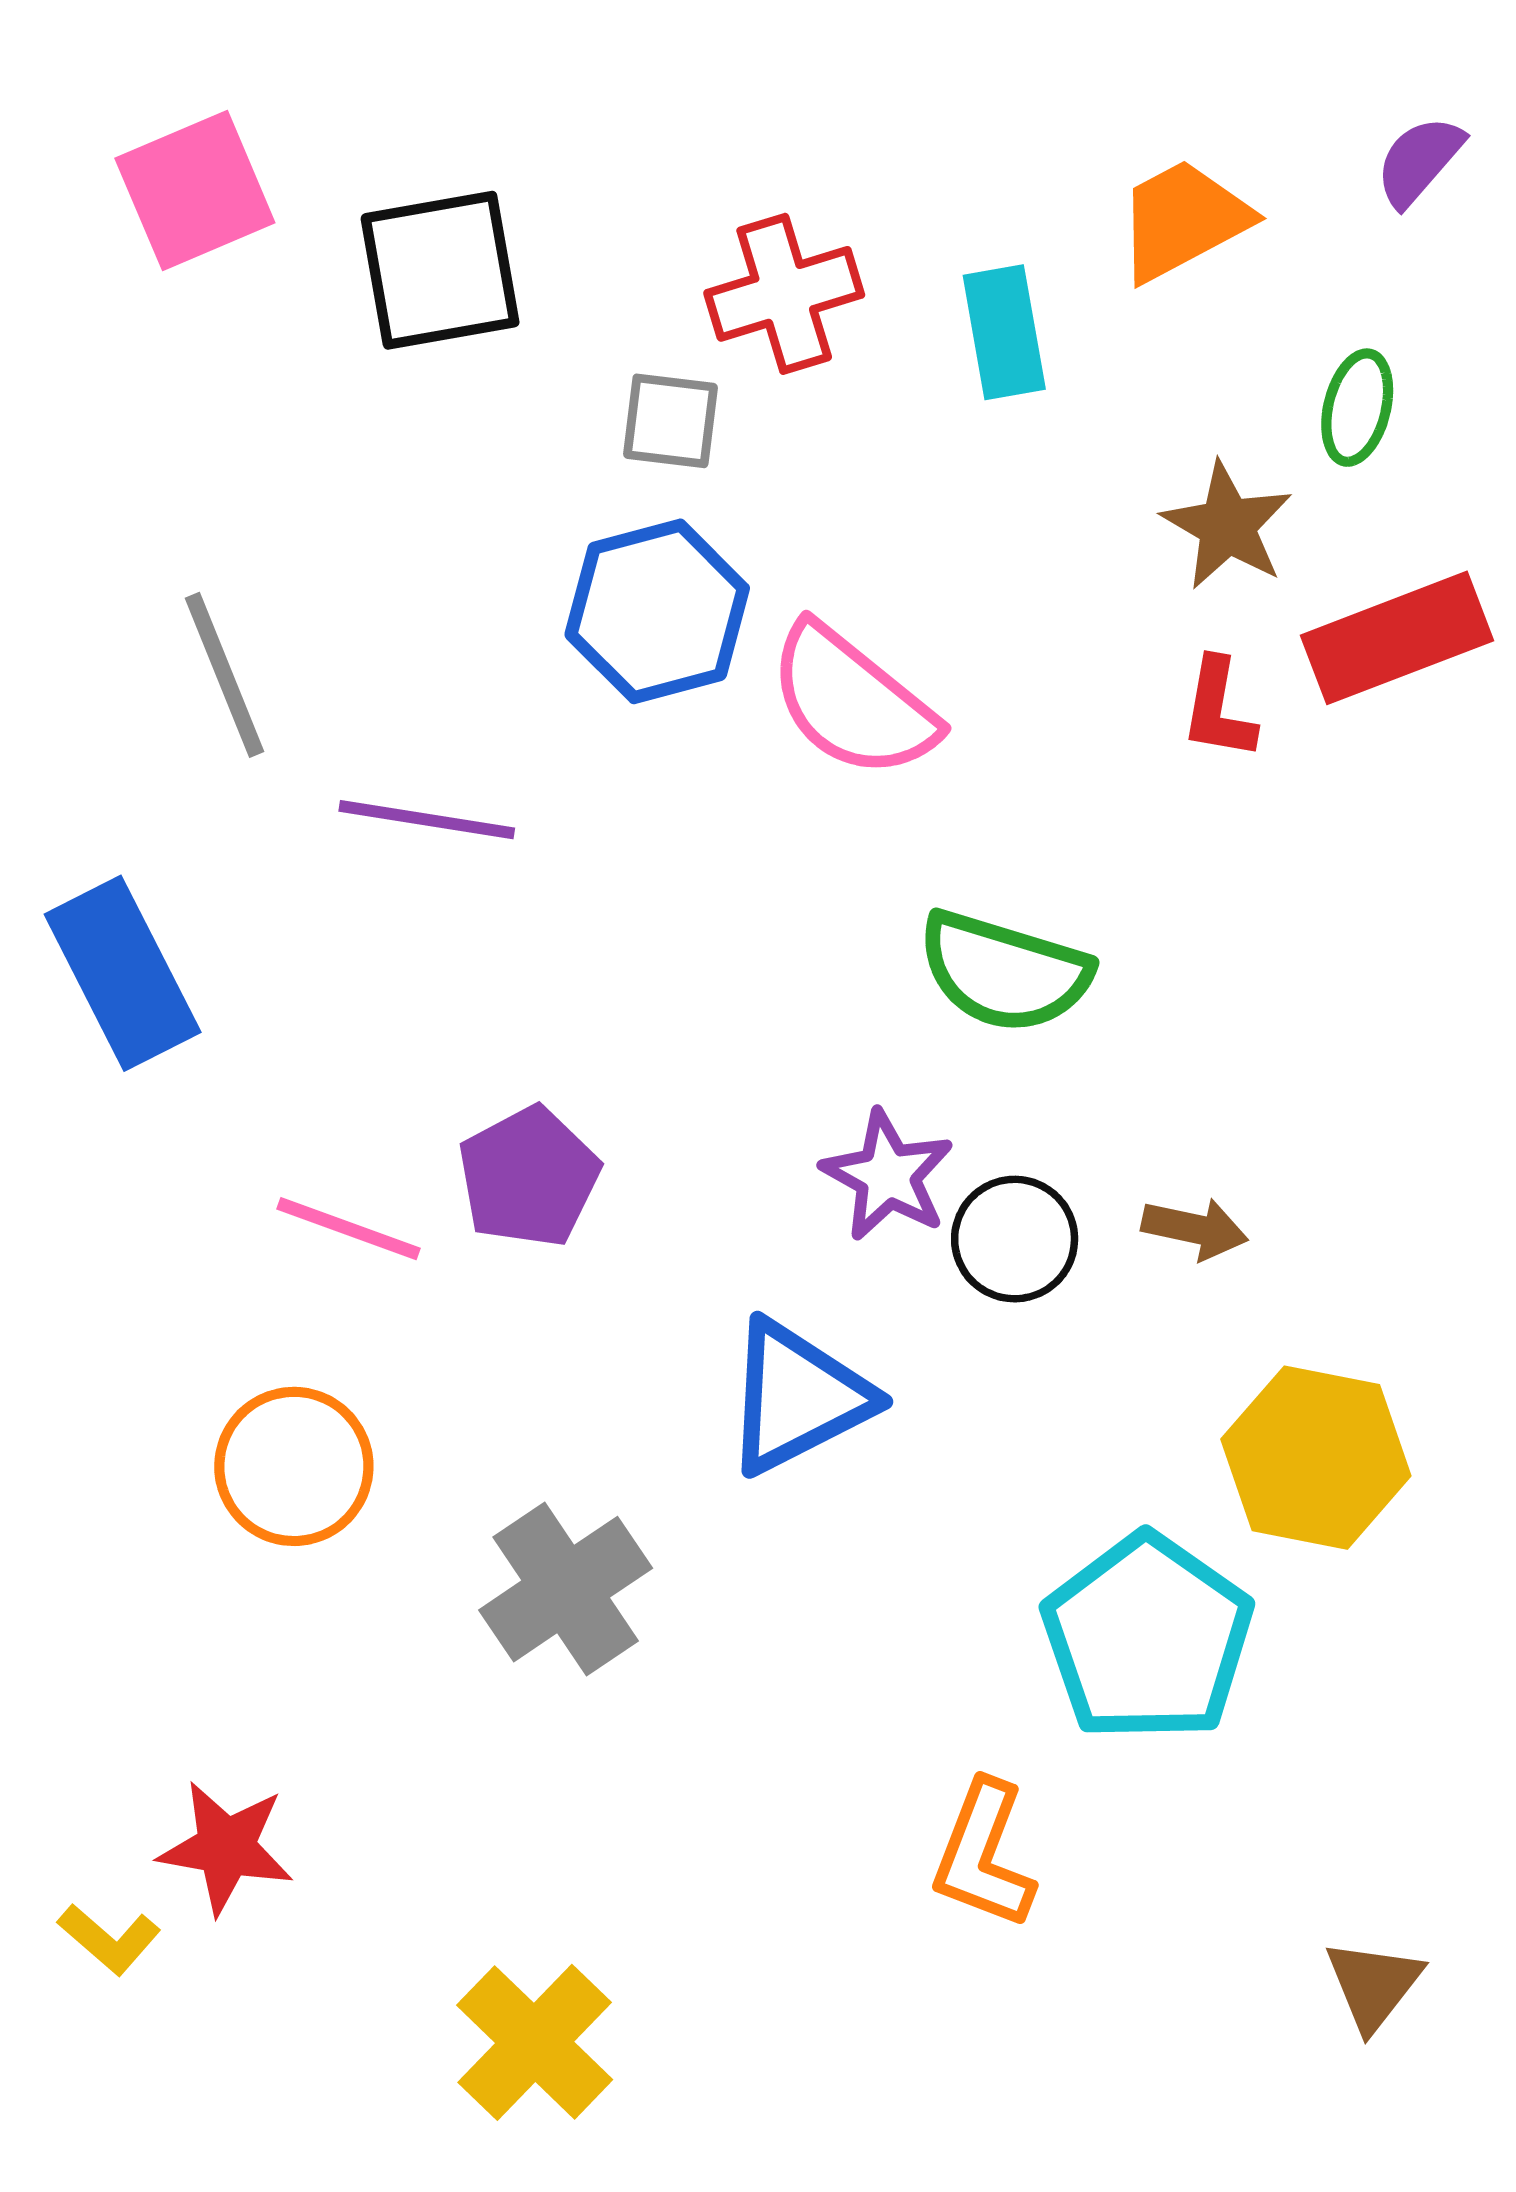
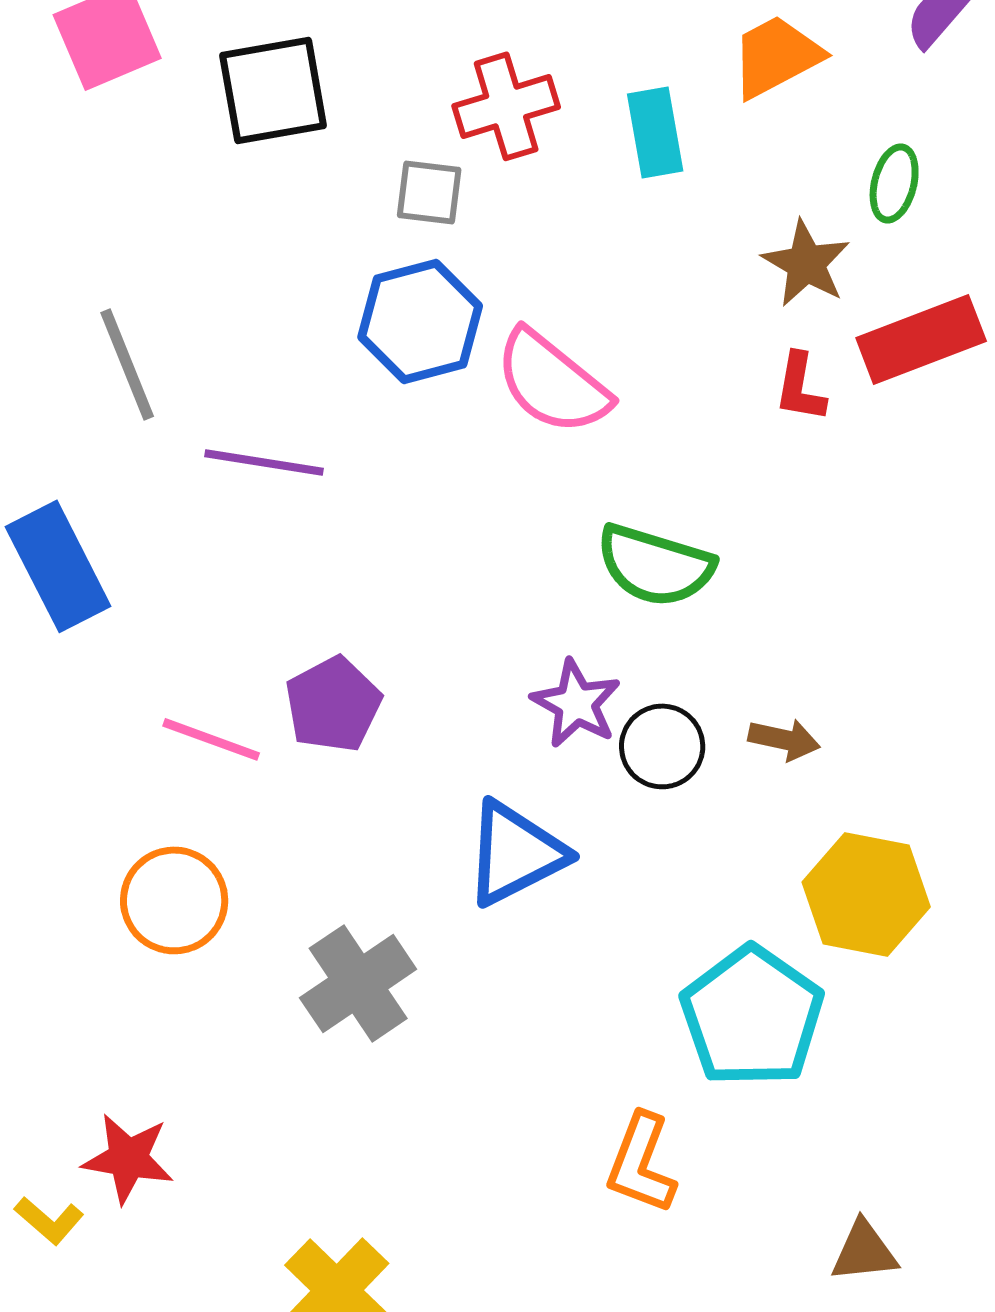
brown triangle: (1373, 1985) -> (864, 1251), moved, turned 46

